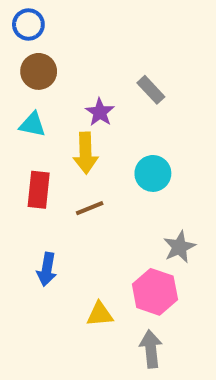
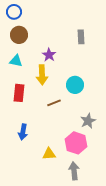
gray rectangle: (151, 90) -> (81, 37), moved, turned 40
brown line: (90, 208) -> (54, 103), moved

